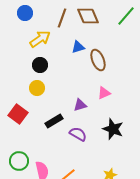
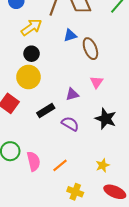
yellow circle: (37, 88) -> (28, 77), size x1.5
pink triangle: (104, 93) -> (97, 82), turned -32

